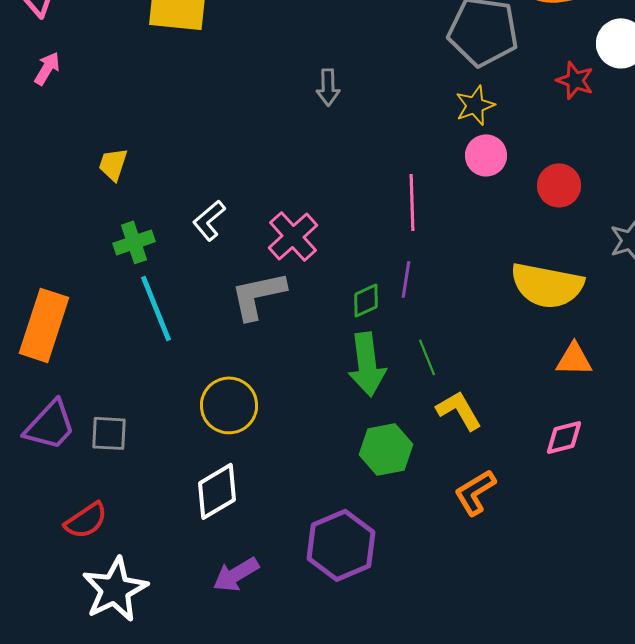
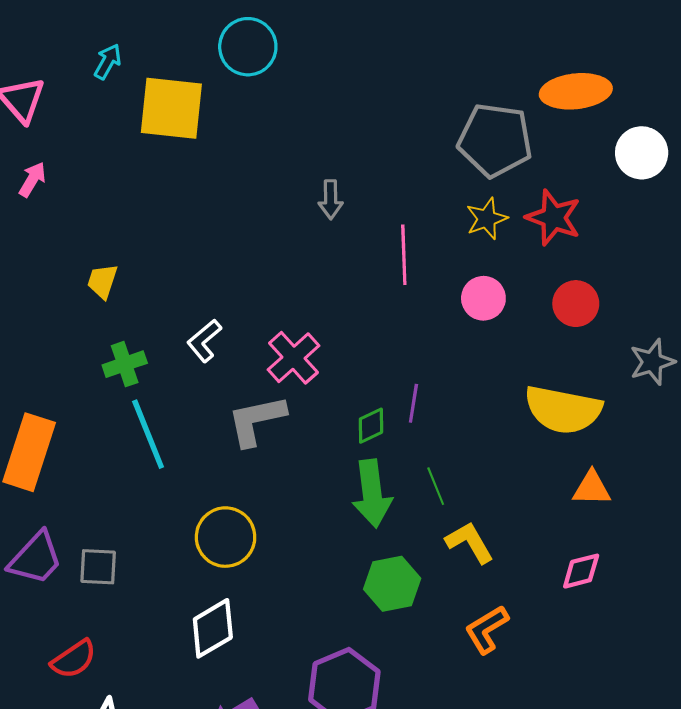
red star: (575, 80) -> (554, 218), moved, size x1.4
pink circle: (486, 155) -> (483, 298), moved
pink line: (412, 202) -> (404, 255), moved

